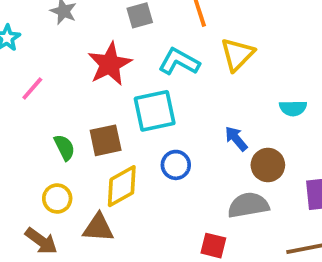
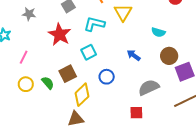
cyan semicircle: (293, 108) -> (158, 32), turned 32
cyan square: (155, 111) -> (89, 52), size x0.7
brown circle: (268, 165) -> (169, 56), moved
yellow circle: (57, 199) -> (26, 84), moved

